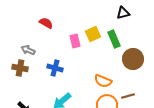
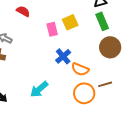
green rectangle: (114, 39) -> (102, 21), moved
blue cross: (55, 68) -> (63, 56), moved, turned 35

